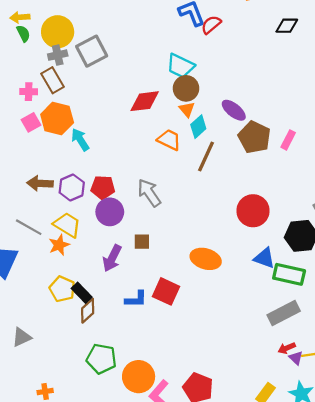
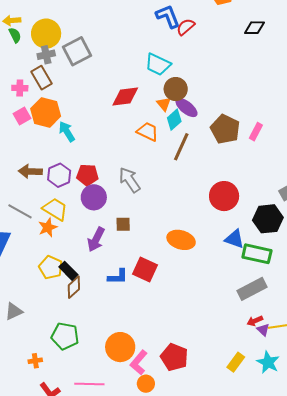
brown circle: (186, 88) -> (176, 89), moved
purple ellipse: (234, 110) -> (187, 108), moved
green pentagon: (101, 359) -> (65, 336), moved

